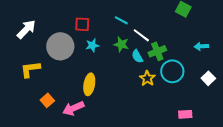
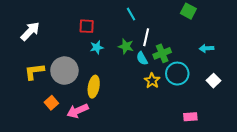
cyan line: (121, 20) -> (131, 14), moved, turned 32
white line: (141, 35) -> (146, 37), turned 66
gray circle: (60, 46) -> (64, 71), moved

